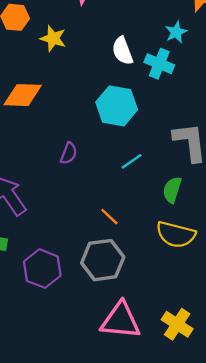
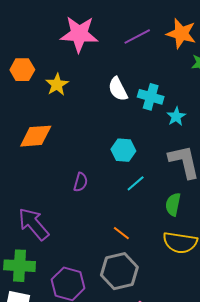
cyan star: (176, 32) -> (176, 116), moved
yellow star: (53, 38) -> (57, 85), turned 30
cyan hexagon: (117, 106) -> (123, 150), moved, size x0.7

